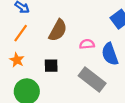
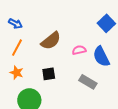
brown semicircle: (58, 30) -> (51, 41), turned 30
gray rectangle: (92, 79) -> (88, 82), size x0.7

